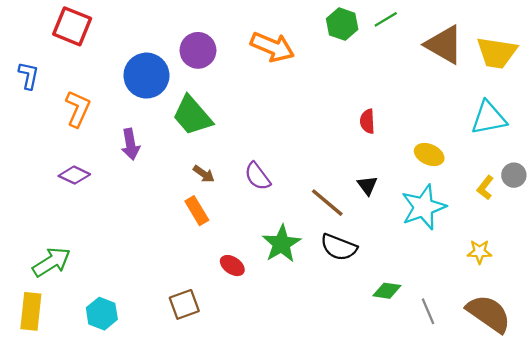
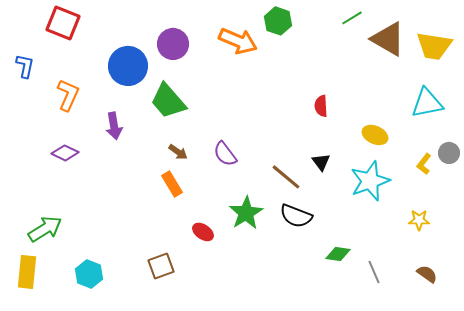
green line: (386, 19) -> (352, 18), moved
green hexagon: (342, 24) -> (278, 21), moved
brown semicircle: (489, 314) -> (427, 274), size x0.5

